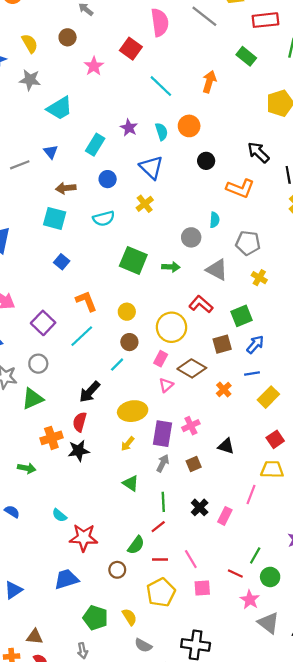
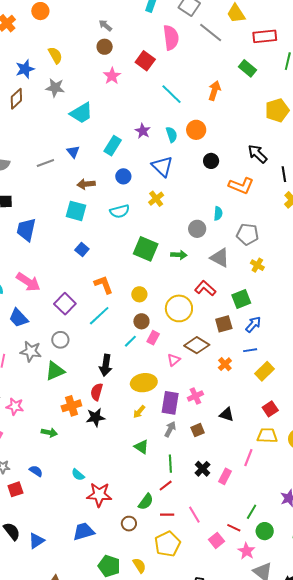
brown circle: (68, 37) -> (105, 47), moved
pink rectangle: (161, 359) -> (153, 338), moved
black arrow: (90, 392) -> (106, 365), turned -35
pink square: (202, 588) -> (217, 540), moved, turned -35

